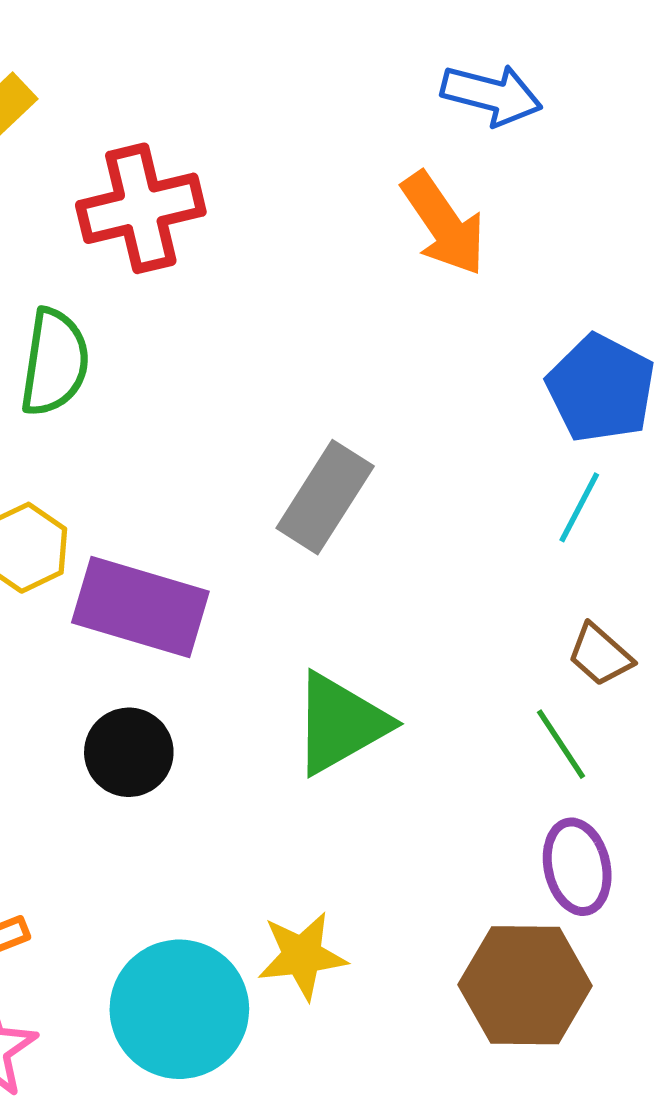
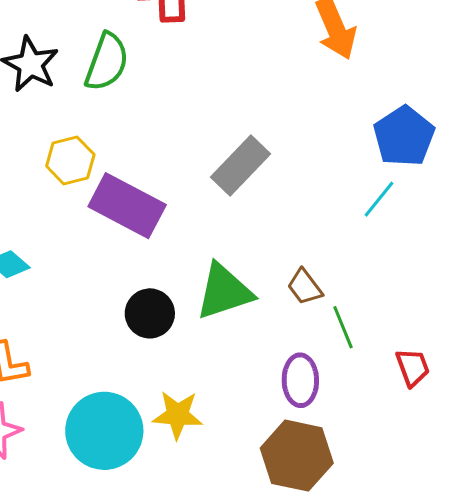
brown trapezoid: (600, 655) -> (305, 287), moved
black circle: (129, 752) -> (150, 313), moved
purple ellipse: (577, 867) -> (300, 380), moved

